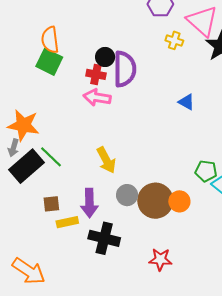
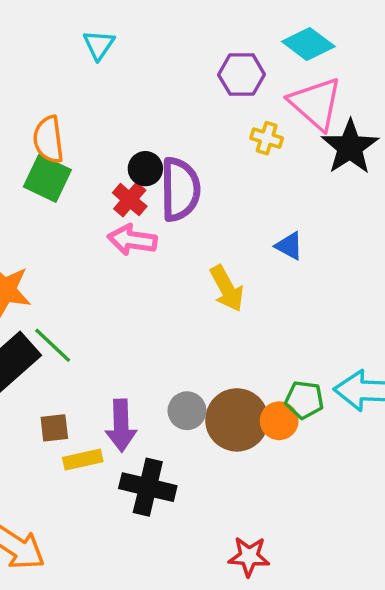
red cross: (96, 74) -> (130, 200), turned 30
yellow arrow: (106, 160) -> (227, 289), moved
green pentagon: (206, 171) -> (304, 400), moved
red star: (160, 259) -> (249, 556), moved

